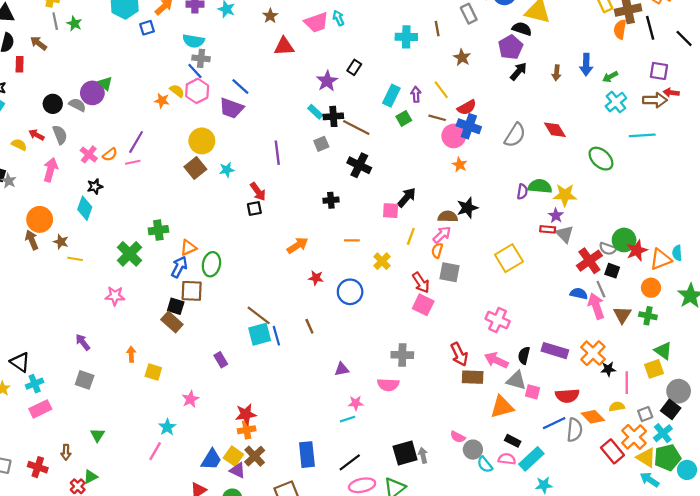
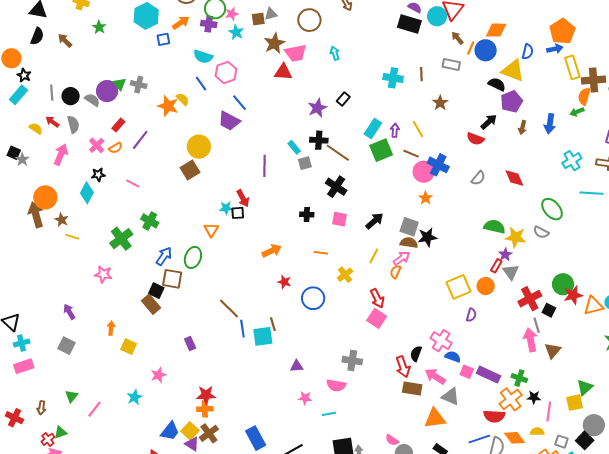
gray rectangle: (469, 14) -> (451, 65), turned -60
brown star: (270, 16) -> (274, 43), size x1.5
gray line: (55, 21) -> (52, 93), moved
pink trapezoid: (316, 22) -> (296, 53), moved
purple pentagon: (511, 47) -> (512, 102), moved
gray cross: (201, 58) -> (139, 85), moved
red rectangle: (20, 64) -> (118, 125), moved, turned 32
green arrow: (610, 77) -> (577, 112), moved
pink hexagon: (197, 91) -> (226, 73), moved
orange star: (162, 101) -> (168, 106), size x1.5
red semicircle: (467, 107) -> (475, 139), moved, turned 42
cyan rectangle: (315, 112) -> (294, 147), moved
green square: (404, 118) -> (381, 150), size x1.6
gray semicircle: (515, 135) -> (478, 178), size x0.7
pink line: (133, 162) -> (133, 183), moved, turned 32
cyan star: (227, 170) -> (226, 208), moved
purple semicircle: (522, 192) -> (471, 315), moved
pink square: (391, 211) -> (340, 219), moved
red rectangle: (548, 229) -> (496, 266), turned -72
green cross: (158, 230) -> (150, 221), turned 30
brown arrow: (32, 240) -> (36, 215), size x1.4
orange triangle: (188, 248) -> (211, 230), moved, turned -42
gray semicircle: (608, 249) -> (541, 232), moved
gray square: (449, 272) -> (409, 227), moved
orange circle: (651, 288) -> (486, 286), moved
blue semicircle: (579, 294) -> (453, 357), moved
green cross: (648, 316) -> (519, 378), moved
cyan square: (260, 334) -> (263, 336), moved
green triangle: (663, 351) -> (585, 387), turned 36
orange cross: (593, 353) -> (511, 399), moved
black semicircle: (524, 355) -> (416, 354), moved
pink square: (532, 392) -> (467, 372), moved
gray square: (645, 414) -> (561, 442), turned 32
cyan line: (348, 419) -> (329, 414), moved
pink line: (155, 451) -> (95, 409), moved
blue rectangle: (307, 455) -> (256, 438), turned -30

